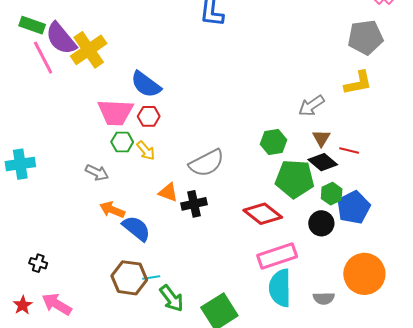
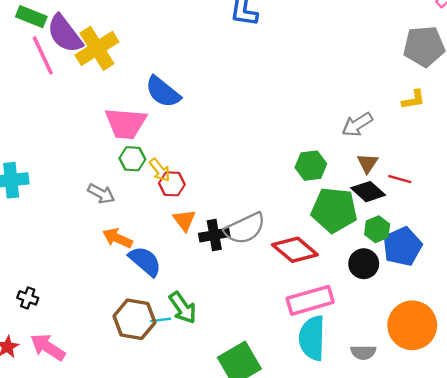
yellow L-shape: (358, 83) -> (413, 100), size x0.7
red hexagon: (149, 116) -> (172, 184), moved
gray semicircle: (207, 163) -> (245, 228), moved
orange triangle: (168, 192) -> (184, 220), turned 30
green arrow: (172, 298) -> (183, 308), moved

